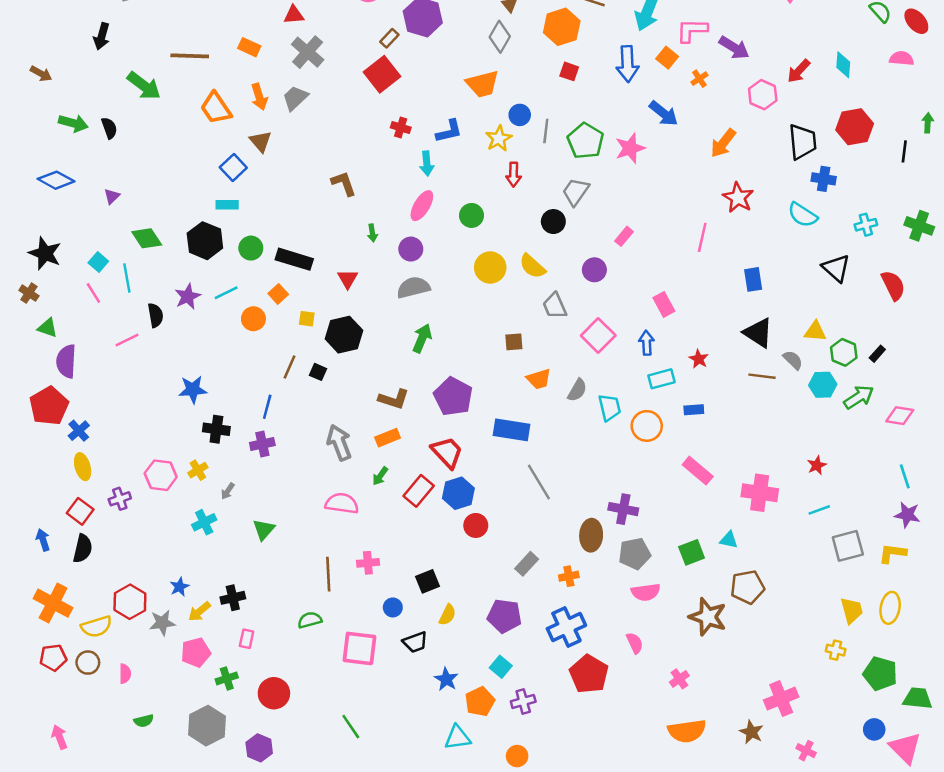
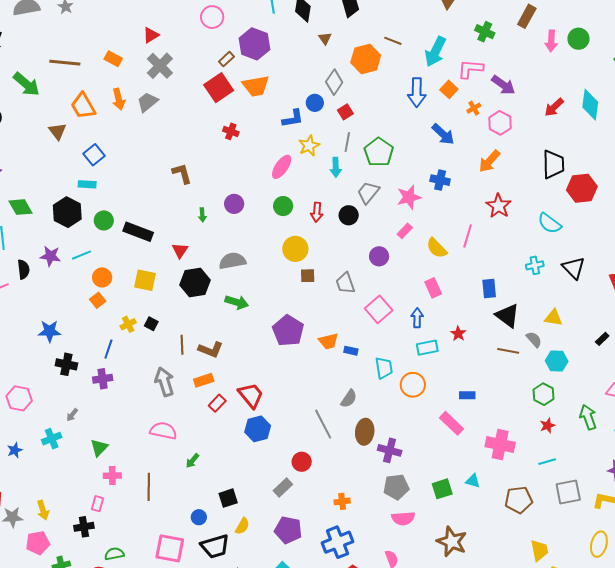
red triangle: (294, 15) -> (151, 35), turned -30
gray diamond: (500, 37) -> (334, 82), moved
cyan diamond: (843, 65) -> (590, 105), size x1.4
red square: (569, 71) -> (345, 112), moved, turned 35
orange trapezoid: (482, 84) -> (256, 86), moved
pink hexagon: (763, 95) -> (500, 123), moved
blue circle: (520, 115) -> (315, 103), moved
red hexagon: (855, 127) -> (582, 188), moved
blue L-shape: (449, 131) -> (293, 118), moved
brown triangle: (261, 141) -> (57, 131), moved
pink star: (630, 148) -> (409, 197), moved
cyan arrow: (427, 163) -> (336, 167), moved
red arrow: (514, 174) -> (317, 212), moved
blue cross: (824, 179) -> (440, 180), moved
pink ellipse: (422, 206) -> (282, 167), moved
cyan cross: (866, 225) -> (535, 265), moved
purple circle: (411, 249) -> (234, 204), moved
yellow semicircle: (532, 266) -> (437, 248), moved
blue rectangle: (753, 279) -> (489, 288), moved
orange square: (278, 294) -> (98, 300), moved
purple star: (188, 297) -> (50, 256), turned 30
yellow square: (307, 319) -> (145, 280), size x1.6
black hexagon: (344, 335) -> (195, 282), moved
green arrow: (422, 338) -> (237, 302), turned 80
brown square: (514, 342) -> (308, 276), moved
green hexagon: (844, 352) -> (543, 394), moved
brown line: (289, 367) -> (182, 345), moved, turned -30
gray semicircle: (577, 390) -> (349, 399), moved
purple pentagon: (453, 397) -> (288, 331), moved
green arrow: (859, 397) -> (588, 417), moved, turned -80
blue rectangle: (694, 410) -> (467, 395), moved
blue rectangle: (512, 430) -> (351, 351), moved, size x0.5
yellow cross: (198, 470) -> (128, 324), moved
green arrow: (380, 476) -> (192, 461), moved
red rectangle: (419, 491) -> (217, 403), moved, size x0.7
red circle: (476, 525) -> (302, 462), moved
brown ellipse: (591, 535) -> (365, 432), moved
pink cross: (368, 563) -> (112, 476), moved
gray rectangle: (527, 564) -> (283, 488), moved
blue star: (179, 587) -> (15, 450), moved
brown pentagon: (747, 587) -> (519, 500), moved
black cross: (233, 598) -> (84, 527), moved
yellow trapezoid: (852, 610) -> (539, 550), moved
yellow arrow: (199, 612) -> (43, 510), turned -72
green semicircle: (310, 620) -> (114, 554), moved
pink rectangle: (247, 639) -> (97, 504), moved
black trapezoid: (415, 642) -> (215, 546), size x1.4

